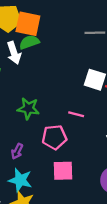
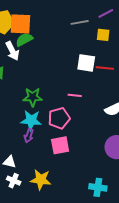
pink square: (63, 171) -> (60, 145), moved
cyan star: (20, 180) -> (31, 120), moved

